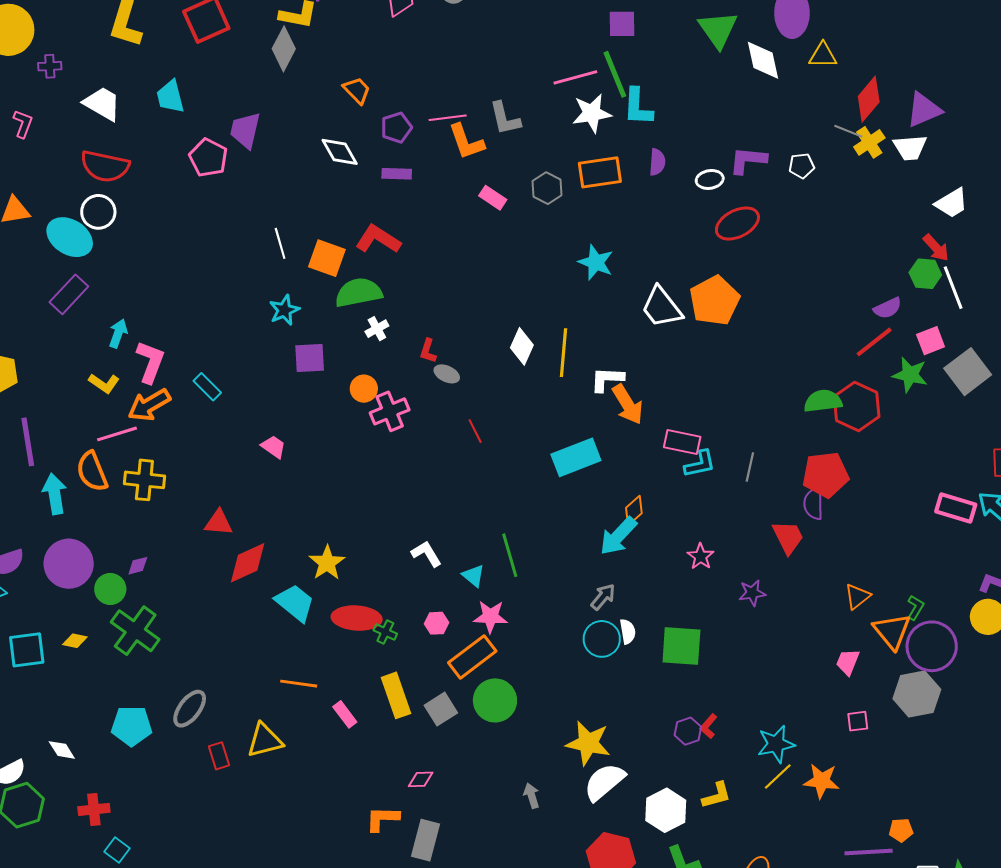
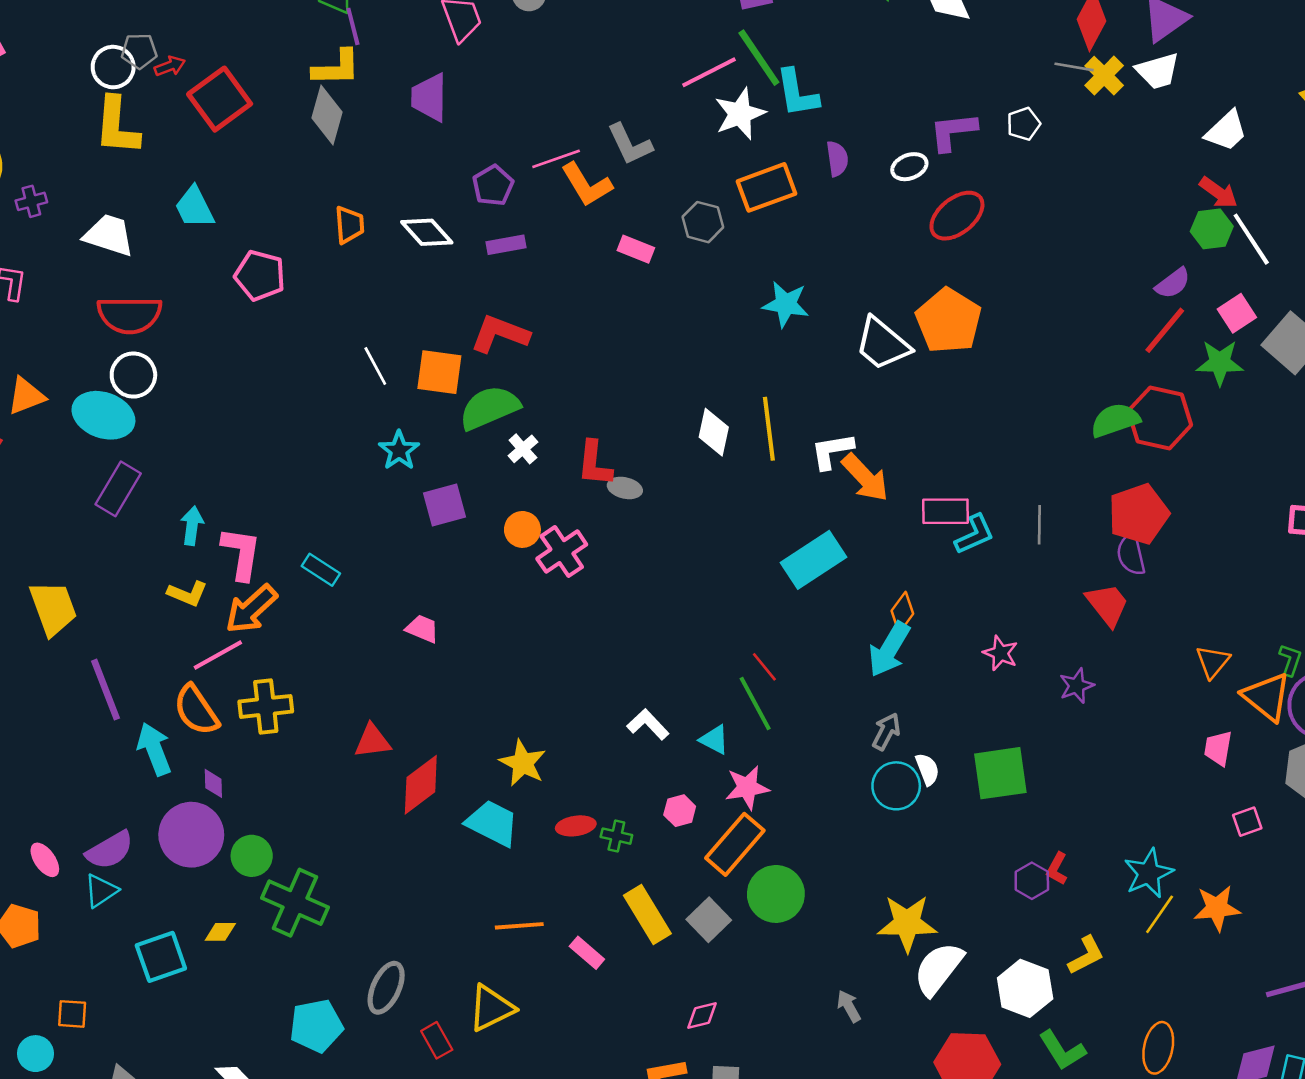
orange trapezoid: (357, 90) -> (349, 225), moved, turned 52
purple trapezoid: (245, 130) -> (429, 97), moved
red L-shape: (428, 351) -> (594, 464), size x1.5
red line: (475, 431) -> (764, 667), moved
purple diamond: (138, 566) -> (213, 783), moved, turned -65
red ellipse: (357, 618) -> (576, 826), size x0.6

